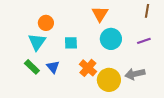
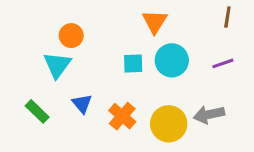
cyan square: (71, 43) -> (133, 63), moved
green rectangle: (32, 67) -> (37, 111), moved
orange cross: (88, 68) -> (122, 116), moved

